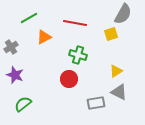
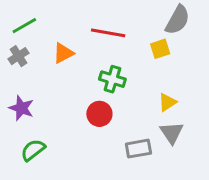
green line: (29, 18) -> (24, 26), moved
gray cross: (11, 47) -> (18, 56), moved
gray triangle: (119, 92) -> (172, 133), turned 30

